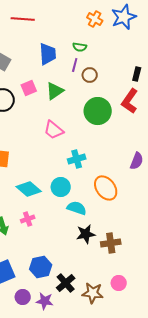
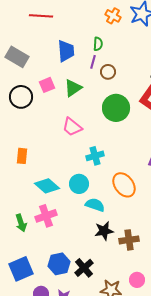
green semicircle: (80, 47) -> (98, 44), turned -96
pink cross: (28, 219) -> (46, 216), size x1.5
black cross: (66, 283) -> (84, 268), moved

